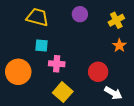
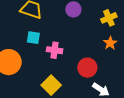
pink cross: (57, 64) -> (55, 50), moved

